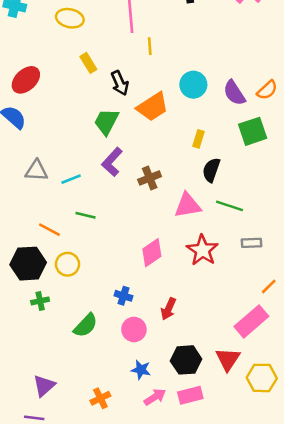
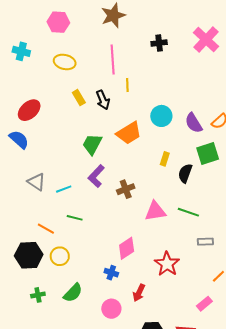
black arrow: (120, 83) -> (103, 100), moved
black semicircle: (211, 170) -> (185, 173), moved
gray triangle: (36, 171) -> (36, 182), turned 30
red star: (202, 250) -> (167, 264), moved
blue cross: (123, 296) -> (111, 273), moved
green cross: (40, 301) -> (38, 295), moved
pink rectangle: (251, 321) -> (204, 304), size x0.6
green semicircle: (86, 325) -> (73, 293), moved

